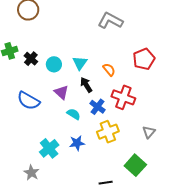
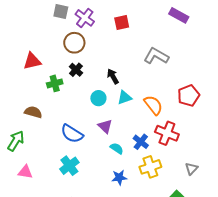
black cross: (31, 59) -> (76, 70), moved
cyan triangle: (80, 63) -> (124, 98), turned 35
orange semicircle: (109, 70) -> (153, 105), size x1.5
black arrow: (86, 85) -> (113, 76), moved
cyan cross: (49, 148) -> (69, 166), moved

